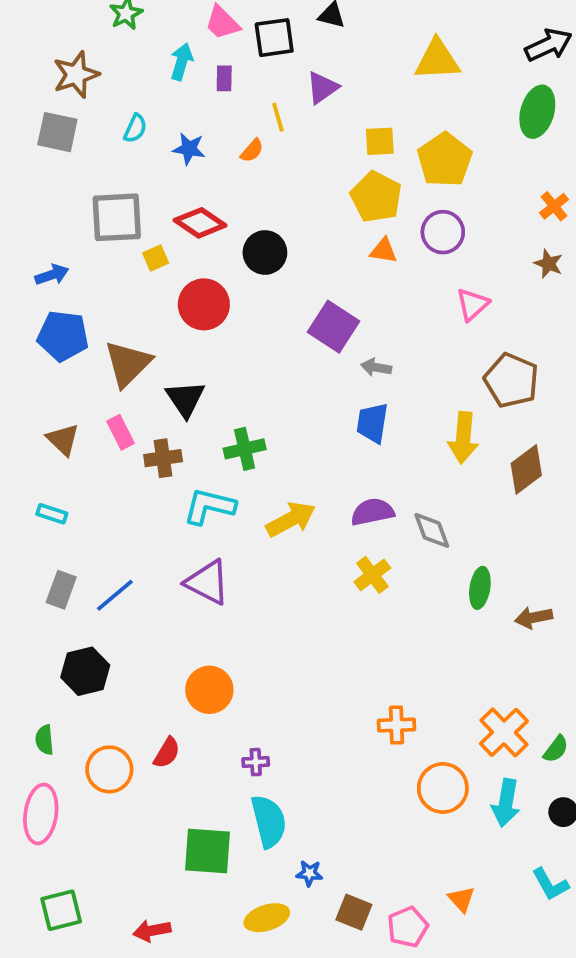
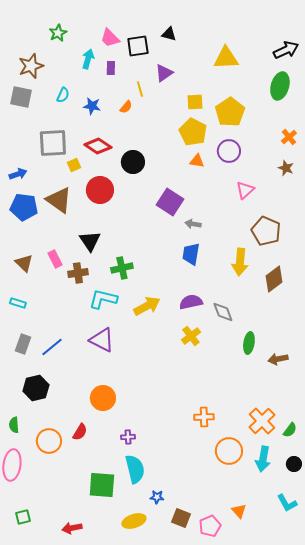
brown triangle: (128, 364) -> (59, 200), moved, turned -40
green square: (61, 910) -> (23, 517), size x0.7

